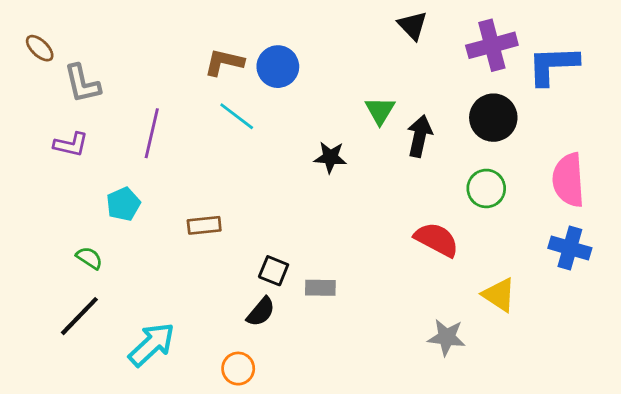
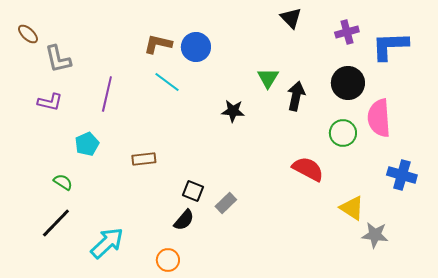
purple cross: (492, 45) -> (347, 32), size x0.7
pink semicircle: (568, 180) -> (379, 118), moved
gray rectangle: (320, 288) -> (226, 203), turned -45
gray star: (447, 337) -> (375, 235), moved

